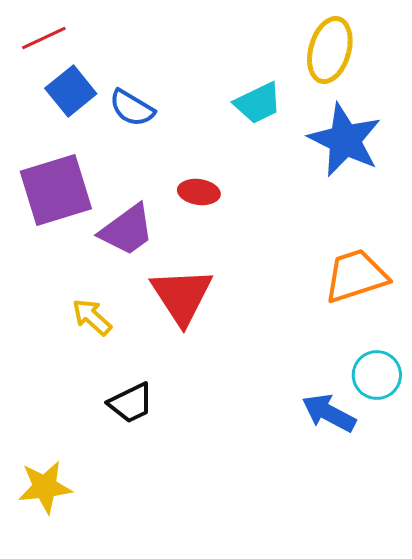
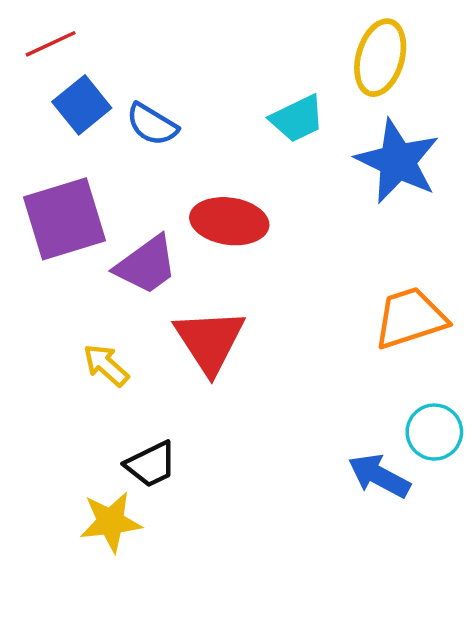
red ellipse: (199, 192) -> (229, 221), size x1.6
yellow star: (45, 487) -> (111, 522), moved

